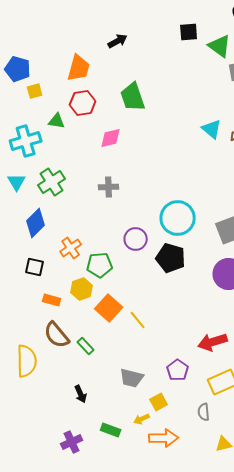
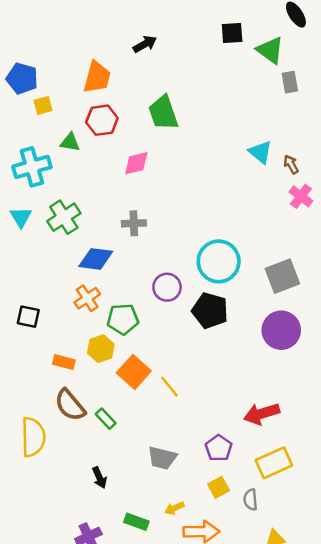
blue diamond: (36, 223) -> (96, 259), moved, turned 52
black square: (35, 267) -> (28, 317), moved
yellow square: (159, 402) -> (219, 487), moved

